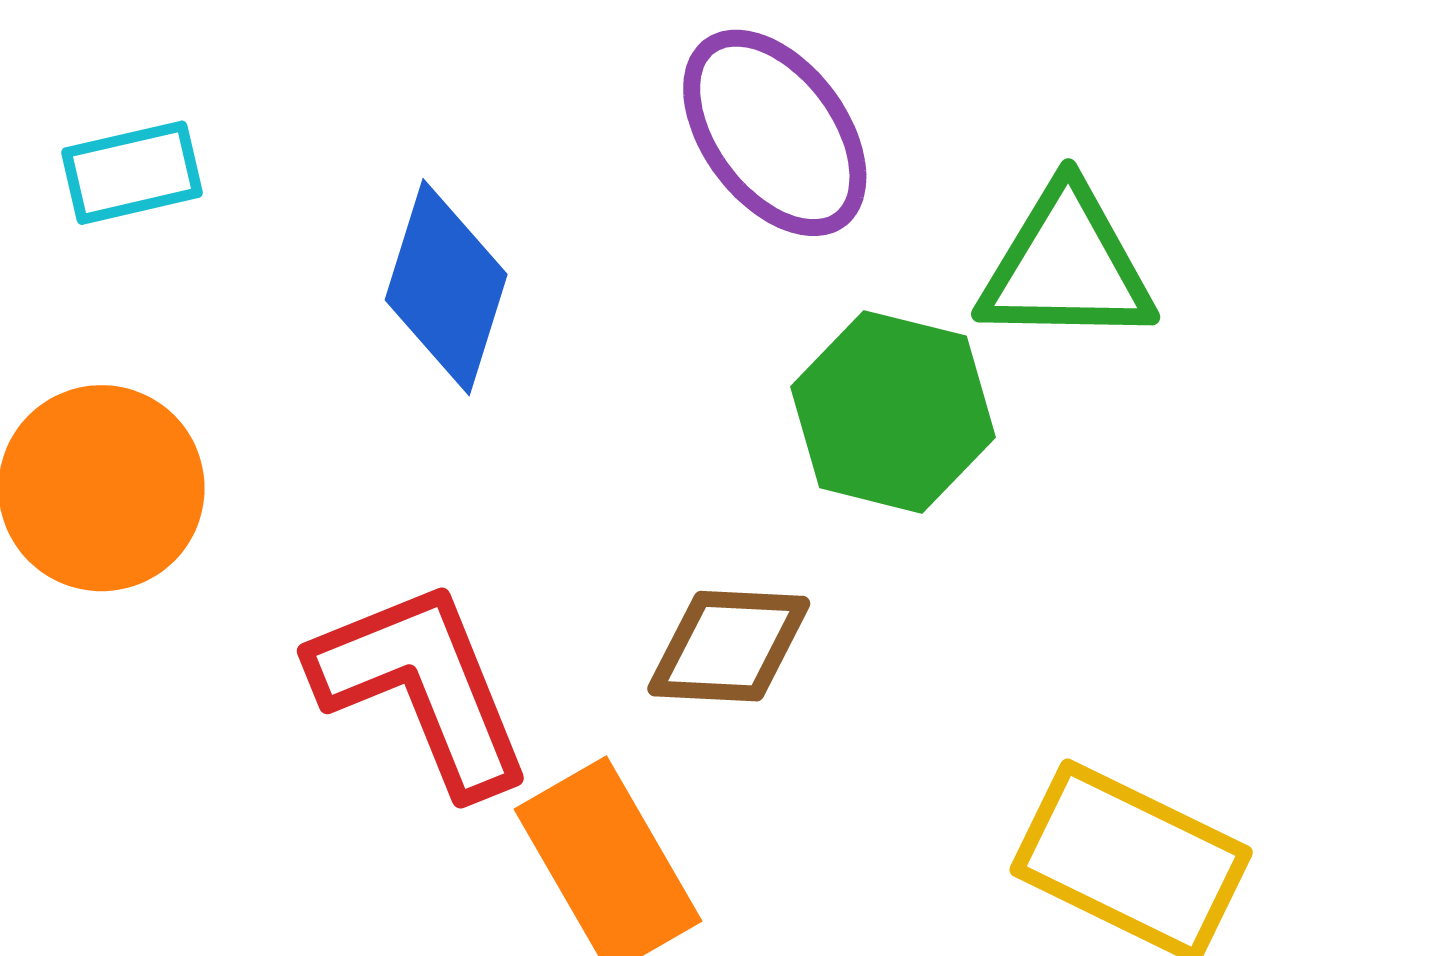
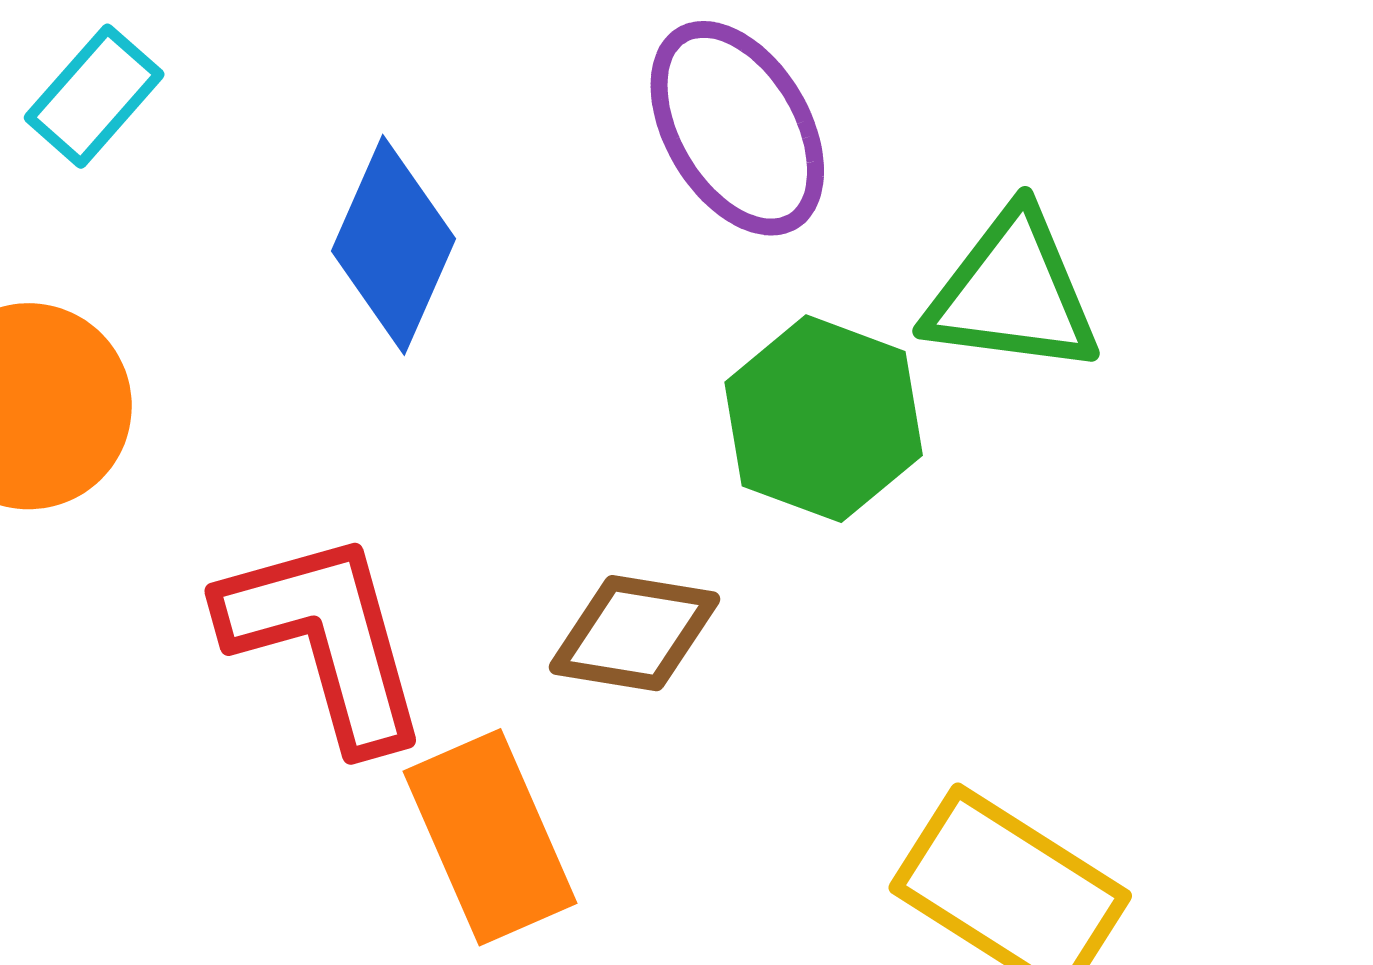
cyan rectangle: (132, 173) -> (94, 96), turned -42

